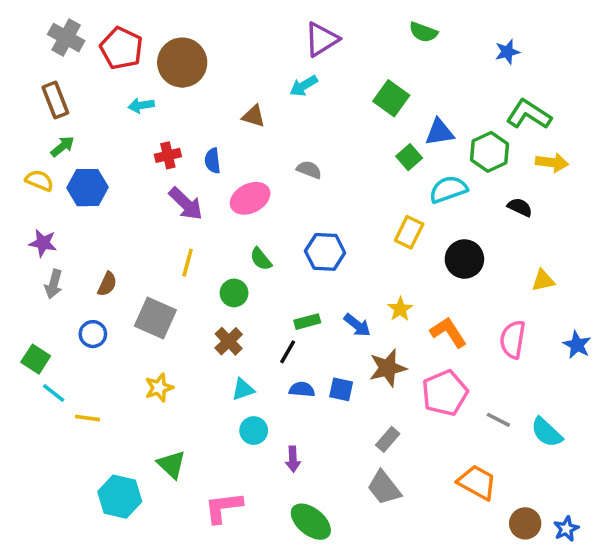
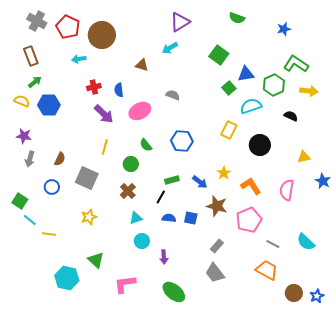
blue star: (577, 345) -> (323, 181), moved
brown star: (388, 368) -> (217, 206), turned 30
gray line: (498, 420) -> (273, 244), moved

